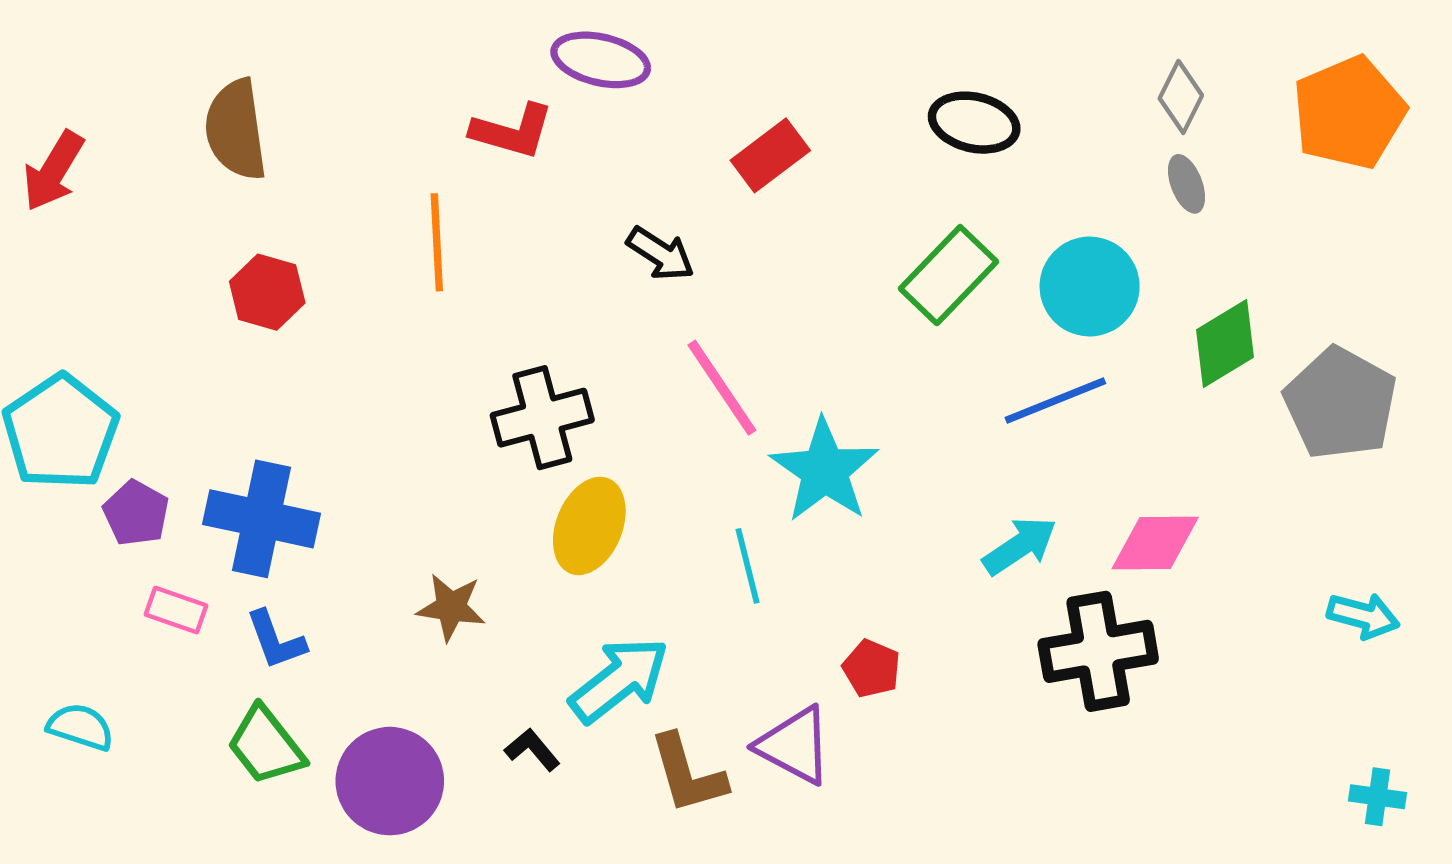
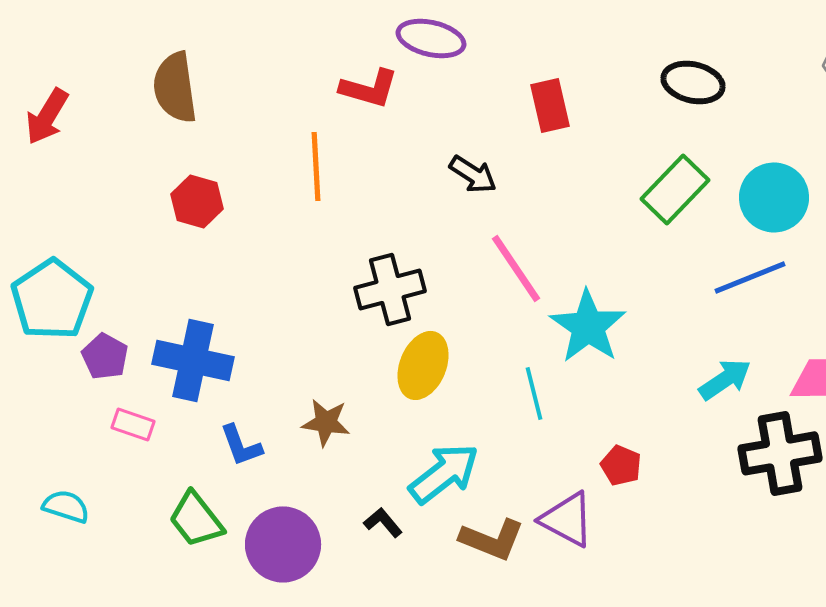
red rectangle: (770, 155) -> (550, 105), turned -66
blue L-shape: (276, 640) -> (241, 445), moved
brown L-shape: (688, 774) -> (492, 539), turned -52

